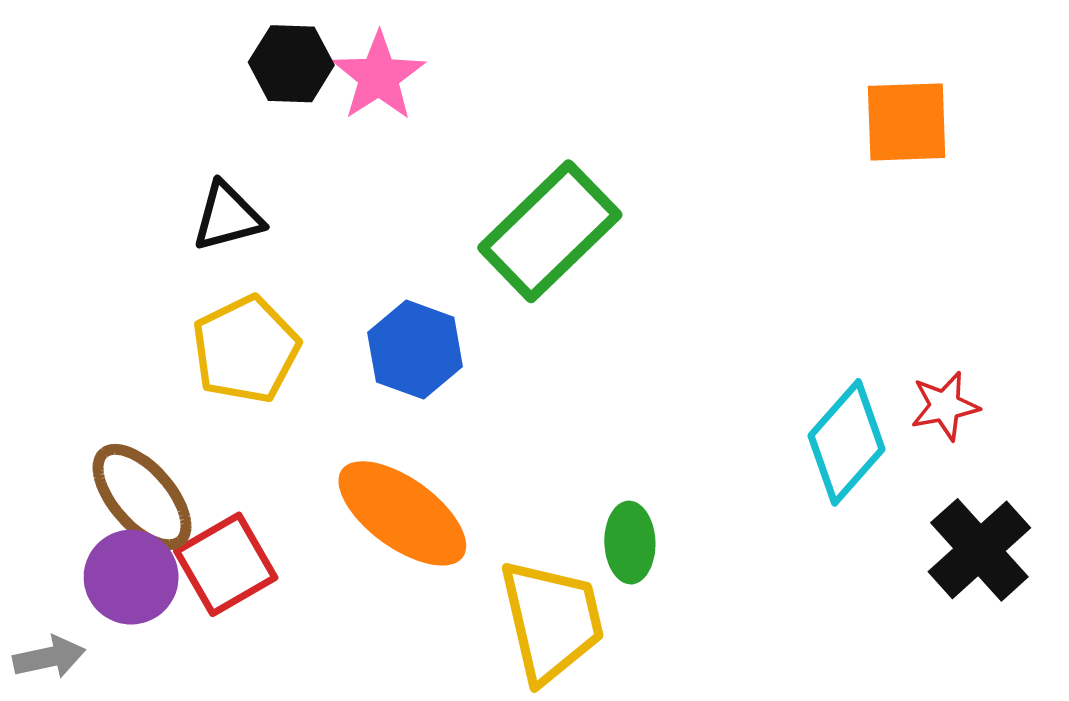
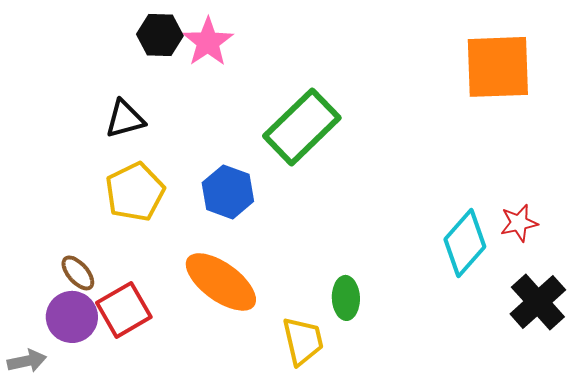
orange square: (907, 122) -> (498, 67), size x1.4
brown ellipse: (142, 497) -> (78, 273), size x0.6
yellow trapezoid: (552, 621) -> (303, 341), size x0.7

